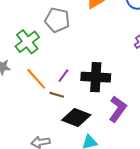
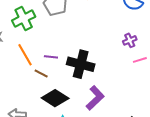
purple line: (63, 76) -> (51, 57), turned 48

